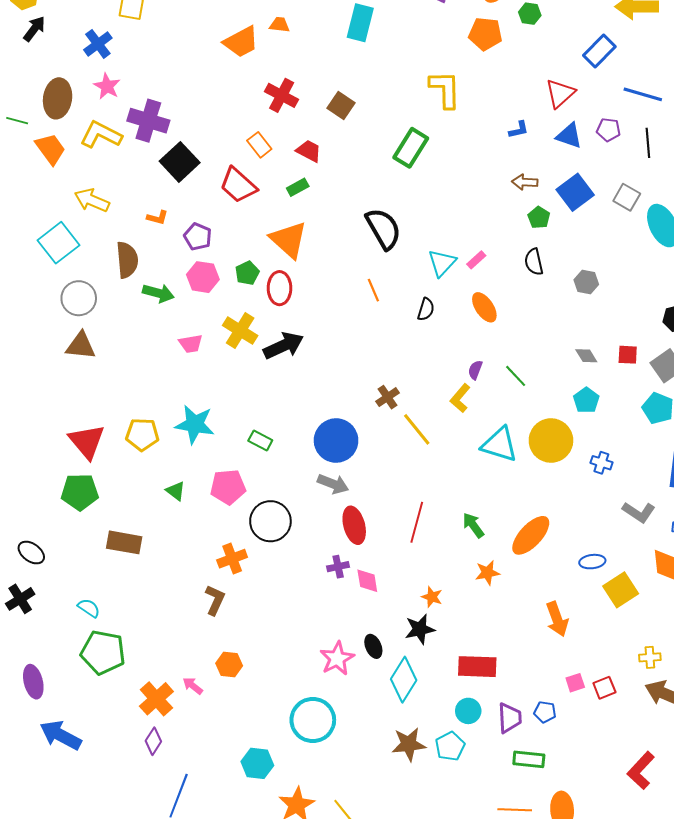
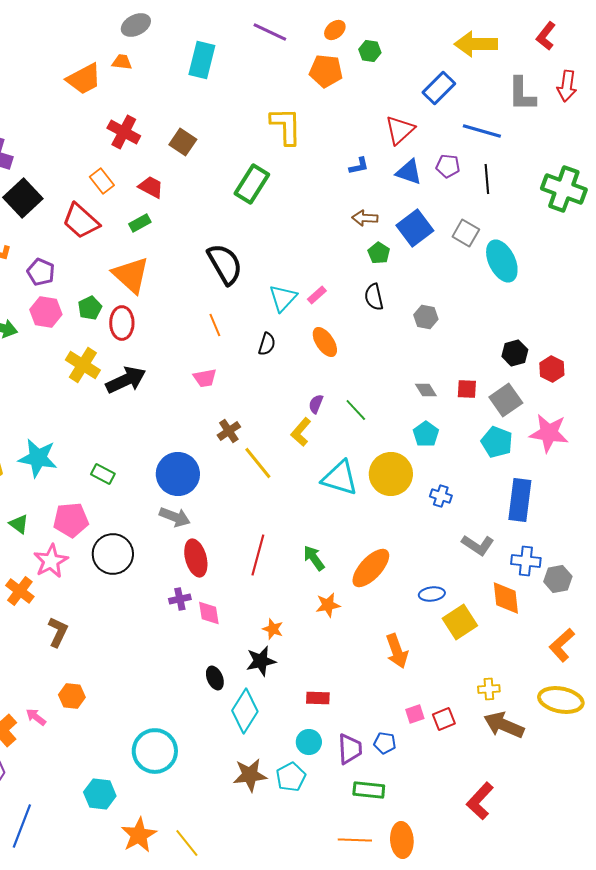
pink trapezoid: (191, 344) -> (205, 378), moved
orange cross: (232, 559) -> (20, 591), moved, turned -32
pink star: (337, 658) -> (51, 561), moved
red rectangle: (477, 667) -> (318, 698), size x0.6

